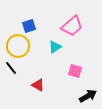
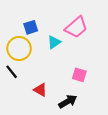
cyan triangle: (55, 47) -> (54, 42), moved
black arrow: (88, 96) -> (68, 101), moved

